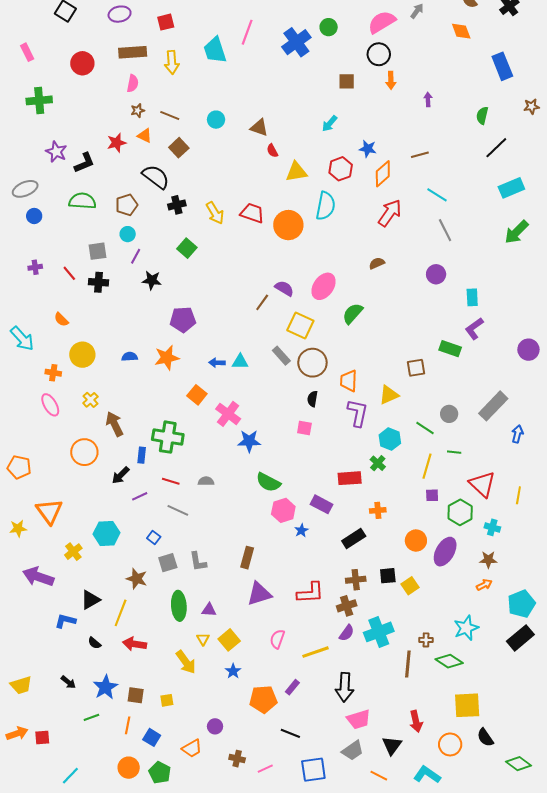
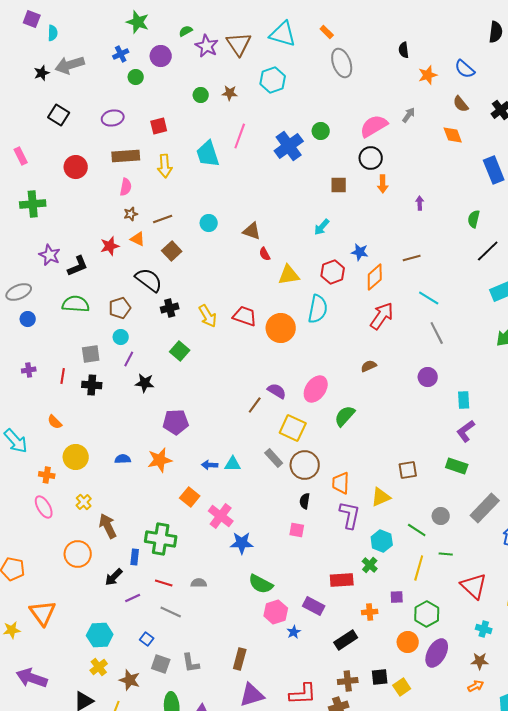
brown line: (170, 116) -> (163, 219), turned -42
red line: (69, 273) -> (63, 376), turned 49
green rectangle: (450, 349) -> (457, 466), moved
purple square: (432, 495) -> (397, 597), moved
green hexagon: (460, 512) -> (427, 614), moved
yellow cross: (73, 552) -> (99, 667), moved
gray square: (168, 563) -> (161, 664), turned 36

